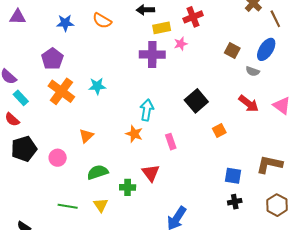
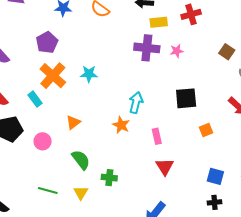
pink star: (181, 44) -> (177, 51), moved
cyan rectangle: (21, 98) -> (35, 99), moved
black square: (196, 101) -> (186, 98), turned 30
green semicircle: (98, 172) -> (81, 160), turned 65
red triangle: (151, 173) -> (165, 167), moved

